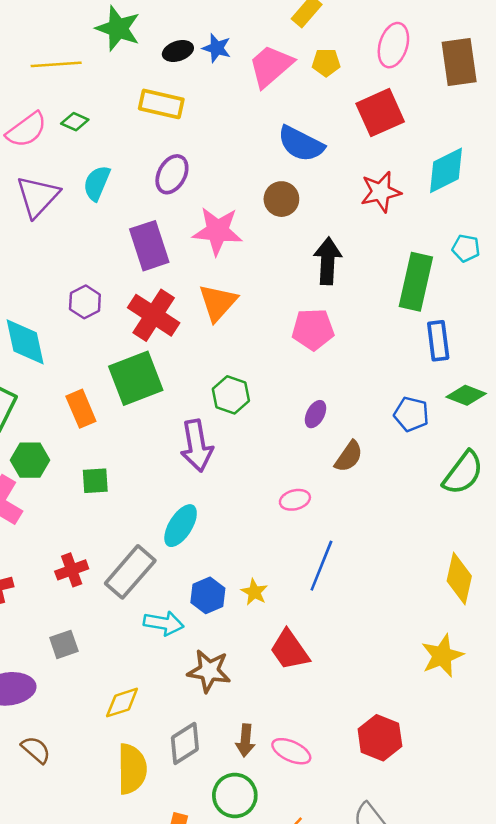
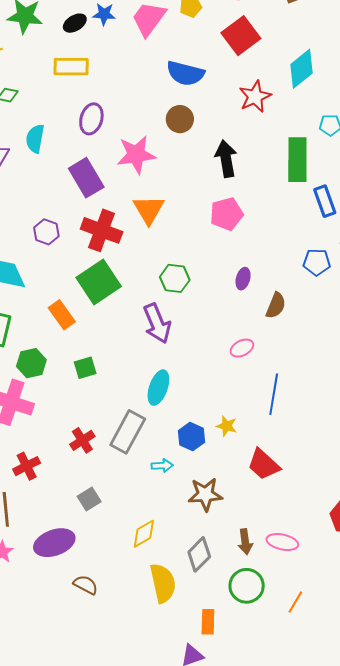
cyan arrow: (164, 623) -> (162, 466), size x0.7

